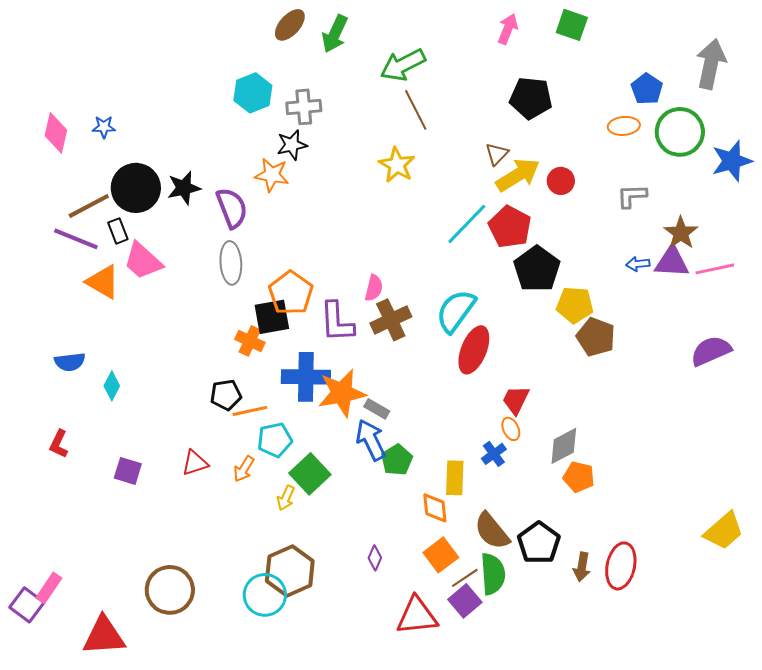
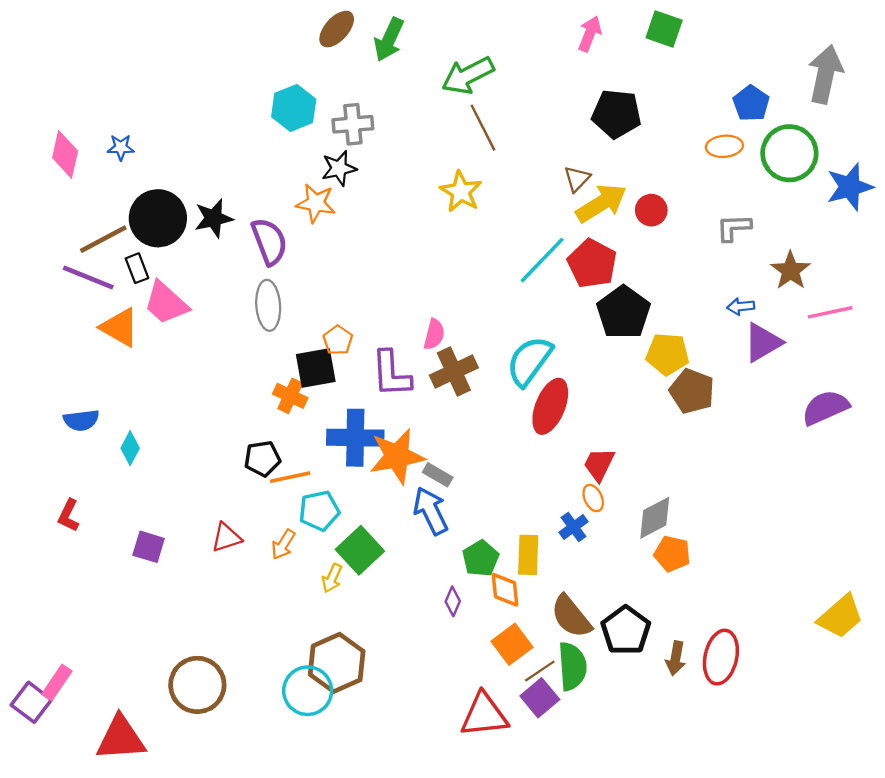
purple triangle: (672, 262) -> (763, 342), moved, turned -33
orange pentagon: (291, 293) -> (338, 340), size x0.6
green pentagon: (397, 460) -> (481, 558), moved
purple diamond: (375, 558) -> (453, 601), moved

